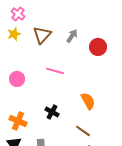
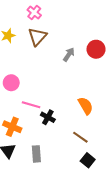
pink cross: (18, 14) -> (34, 13), moved
gray arrow: (72, 36) -> (69, 54), moved
pink line: (55, 71) -> (31, 105), moved

